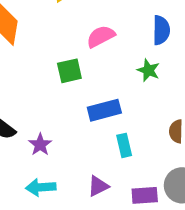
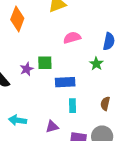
green square: (69, 71) -> (45, 63), moved
purple star: (40, 145) -> (27, 69), moved

